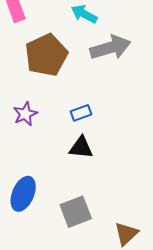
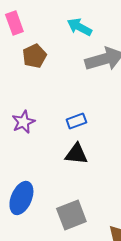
brown pentagon: (46, 55) -> (34, 56), moved, size x0.6

